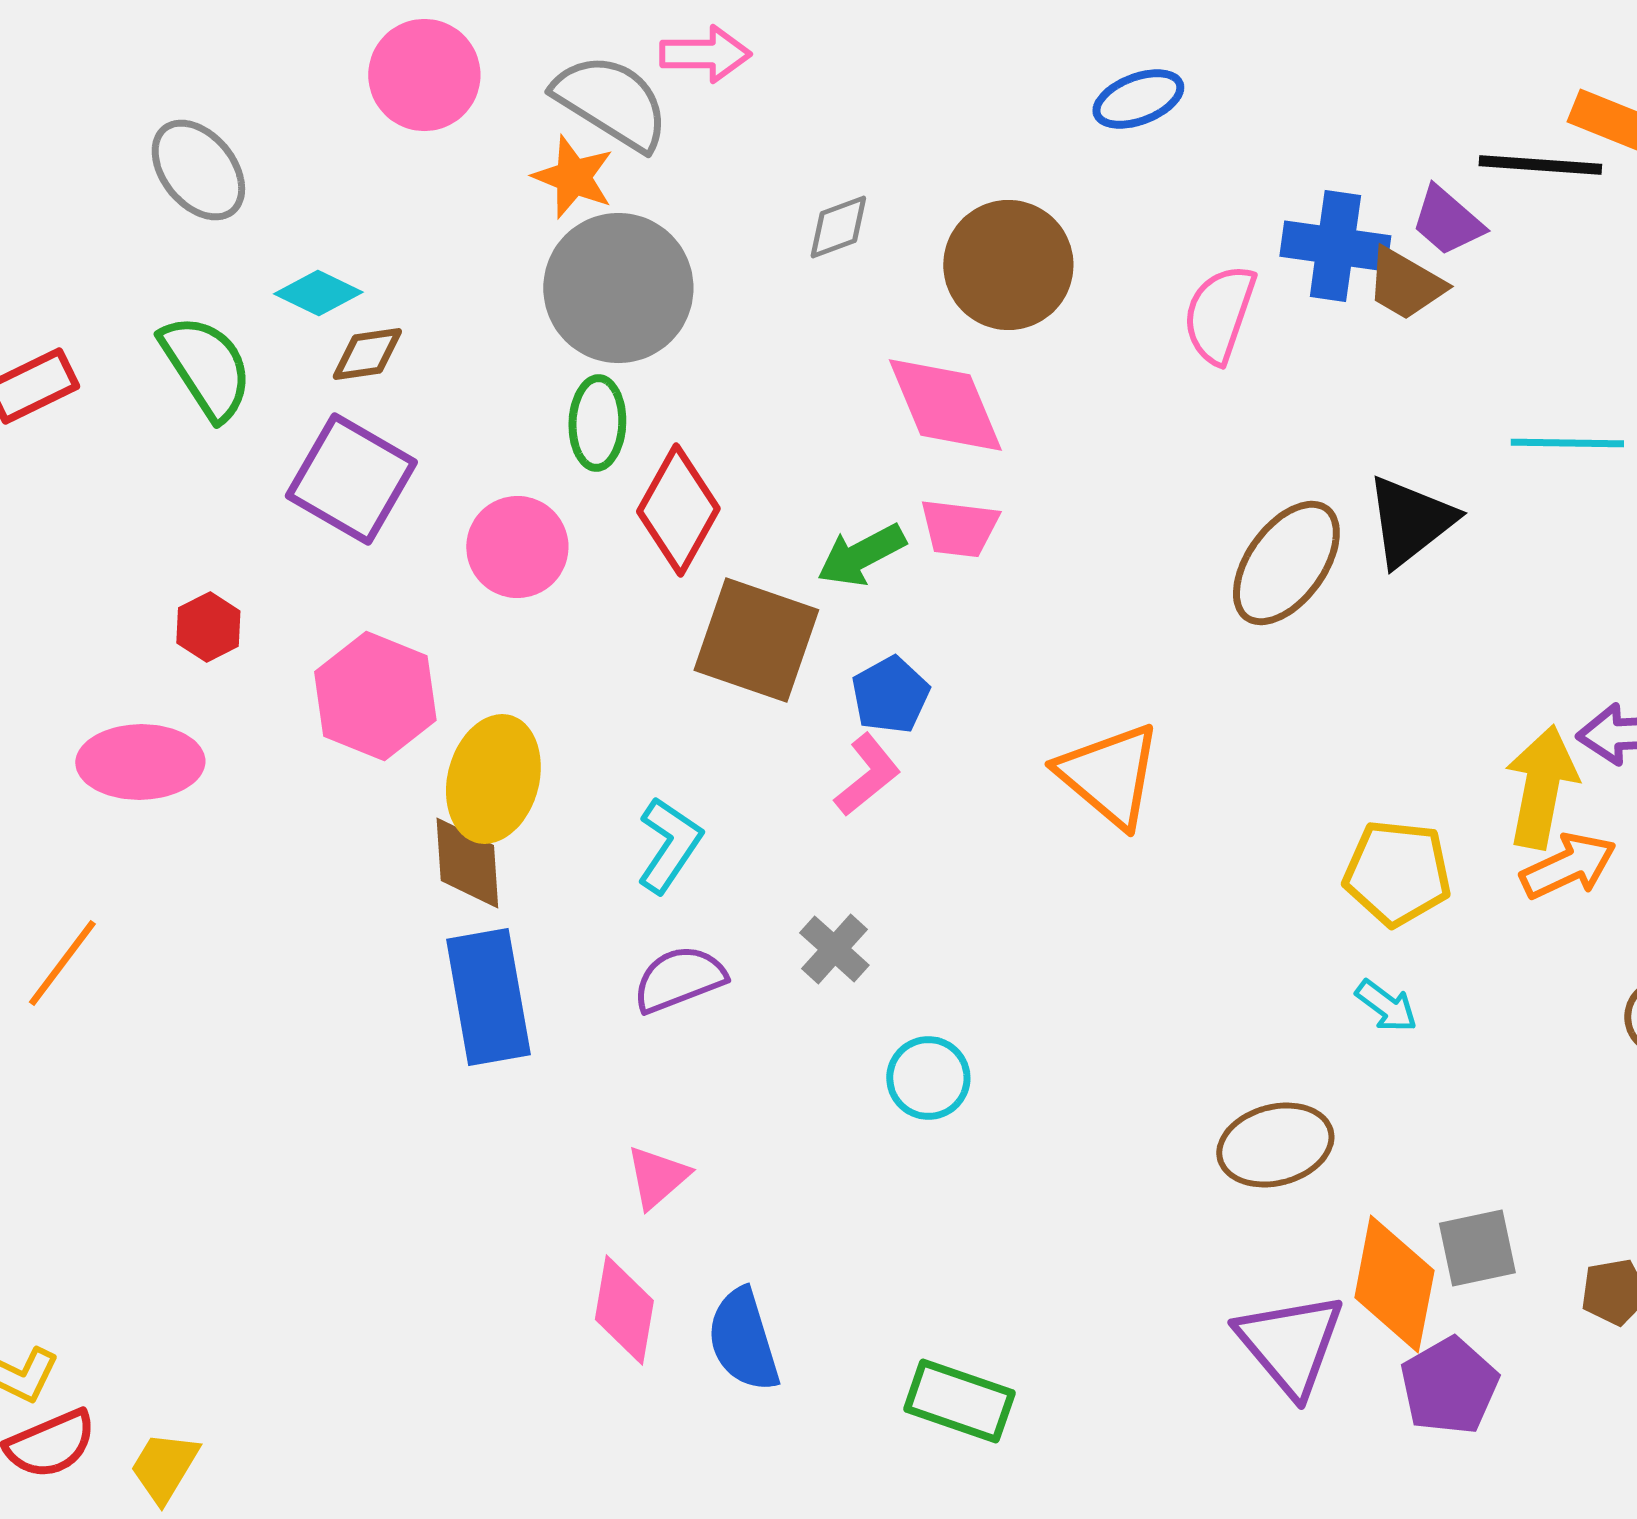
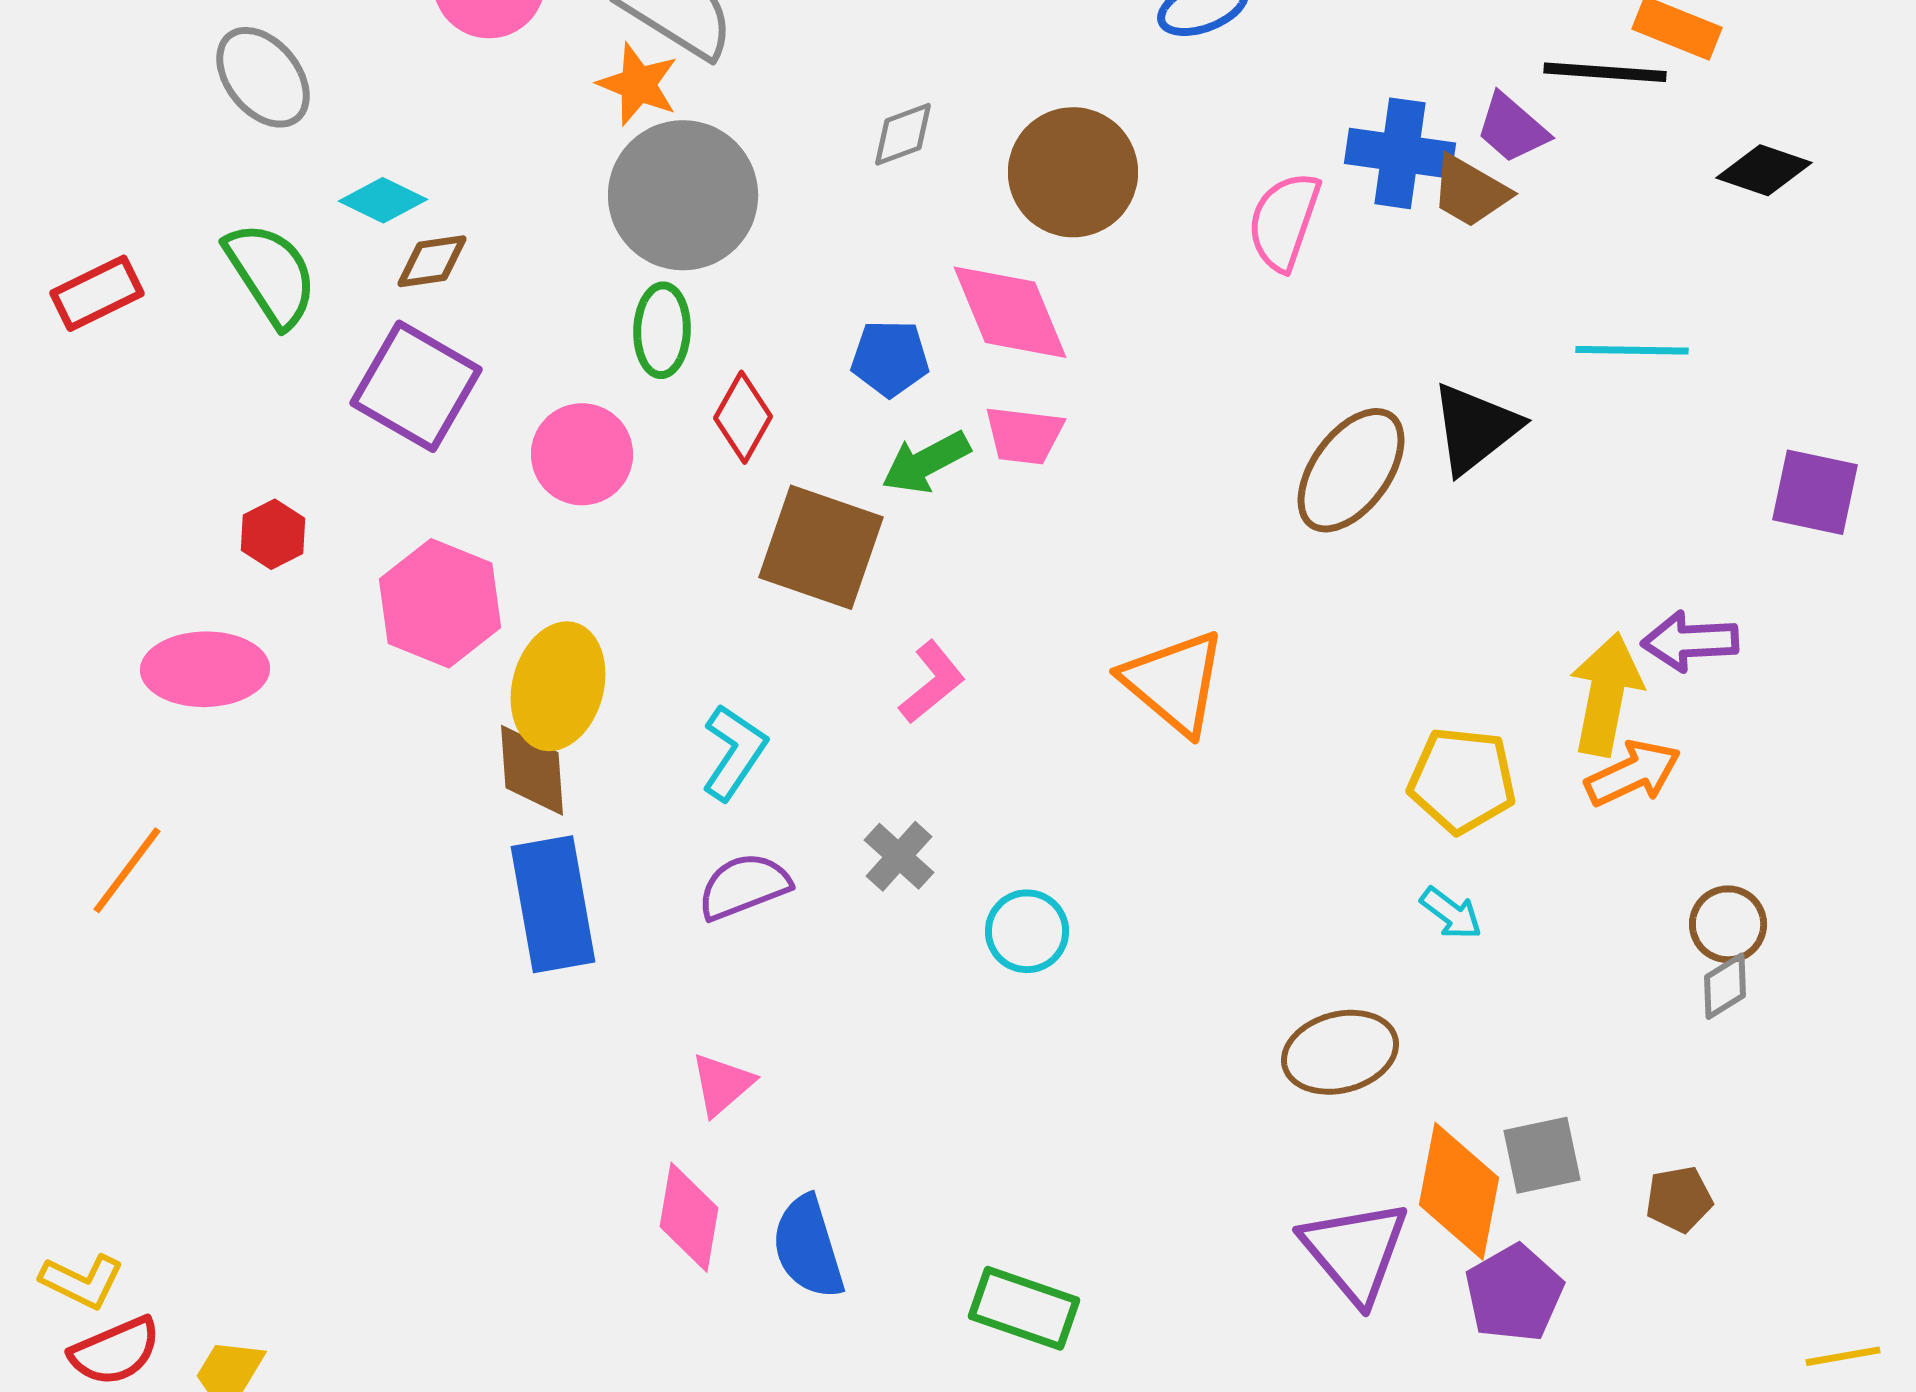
red diamond: (678, 510) -> (743, 417), size x0.7
blue pentagon: (890, 695) -> (890, 358), moved, turned 30
cyan circle: (928, 1078) -> (1027, 931), moved

